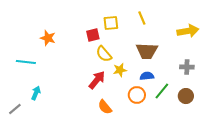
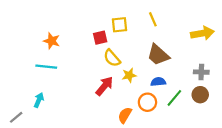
brown trapezoid: (147, 51) -> (158, 55), turned 40
cyan line: (26, 62) -> (46, 67), moved
brown circle: (186, 96) -> (200, 95), moved
orange semicircle: (105, 107) -> (125, 115), moved, turned 70

